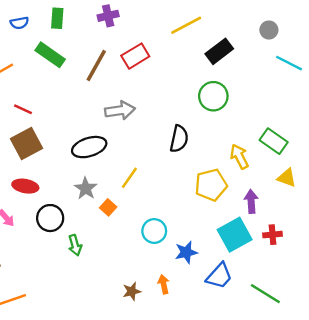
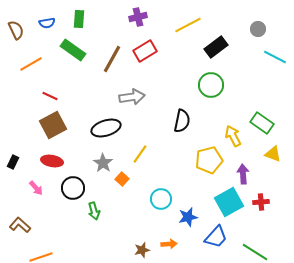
purple cross: (108, 16) -> (138, 17), moved
orange arrow: (164, 284) -> (169, 244), turned 98

